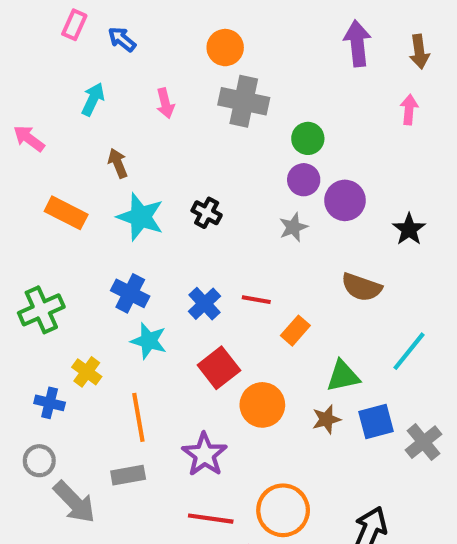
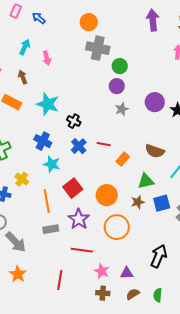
pink arrow: (165, 103) -> (47, 58), moved
green circle: (308, 138) -> (120, 66), moved
brown arrow: (118, 163) -> (23, 77), moved
purple circle: (304, 180) -> (117, 86), moved
purple circle: (345, 200) -> (155, 102), moved
black cross: (207, 213) -> (74, 121), moved
brown semicircle: (362, 287) -> (155, 151), moved
red square: (219, 368) -> (73, 188), moved
gray rectangle: (128, 475) -> (51, 229), moved
orange circle: (283, 510) -> (117, 227), moved

